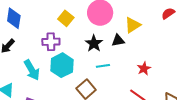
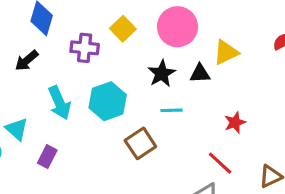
purple cross: (51, 42) -> (85, 48), moved

